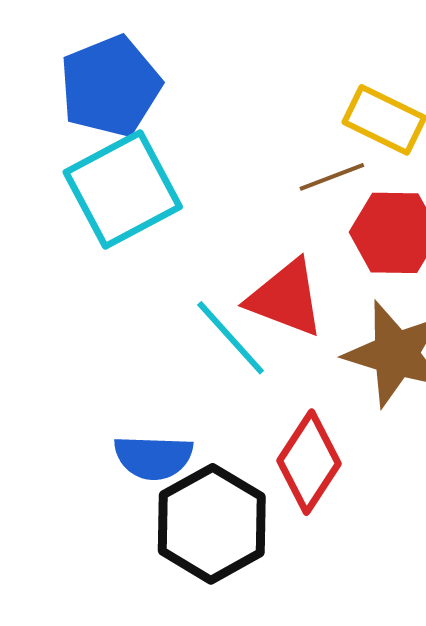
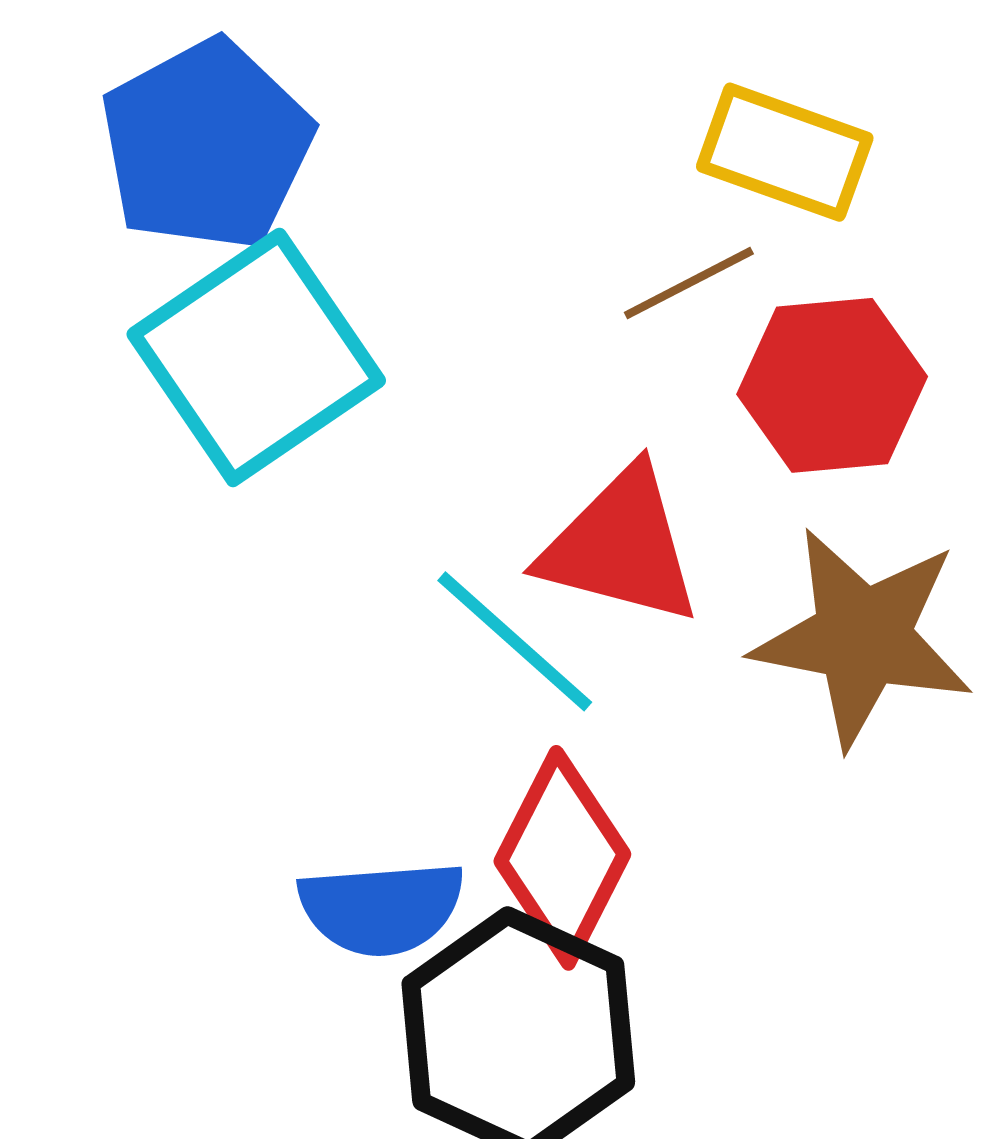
red diamond: (309, 462) -> (562, 858), moved

